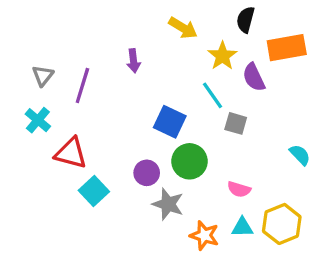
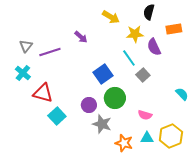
orange rectangle: (287, 48) -> (174, 29), size x0.7
yellow star: (222, 56) -> (135, 34), turned 30
purple arrow: (133, 61) -> (81, 37), turned -40
purple line: (82, 86) -> (50, 52), turned 55
blue square: (170, 122) -> (103, 74), turned 30
gray square: (236, 123) -> (143, 75), turned 32

